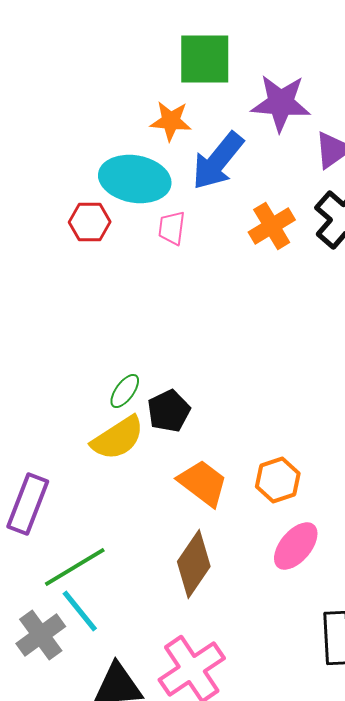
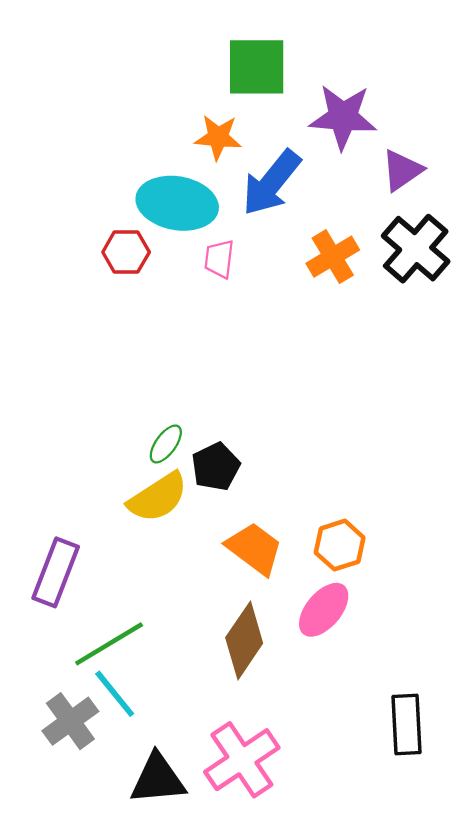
pink ellipse: (296, 546) -> (324, 610), moved

